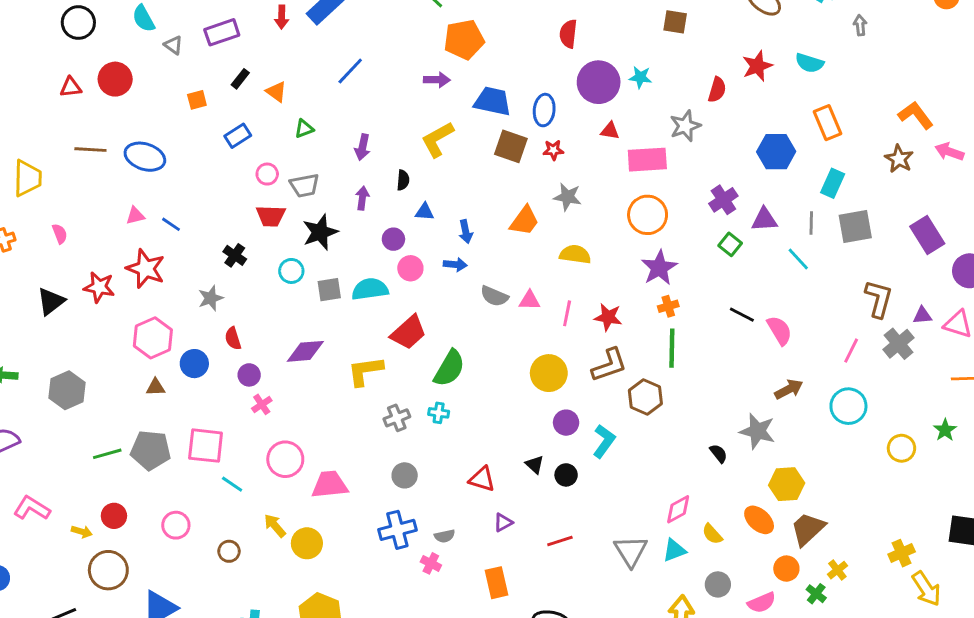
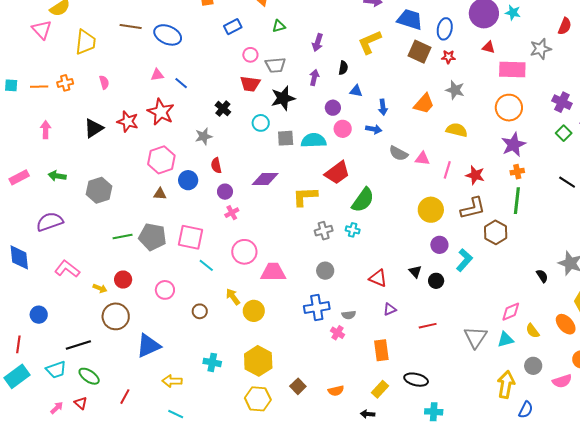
purple cross: (723, 200) -> (562, 102), turned -36

